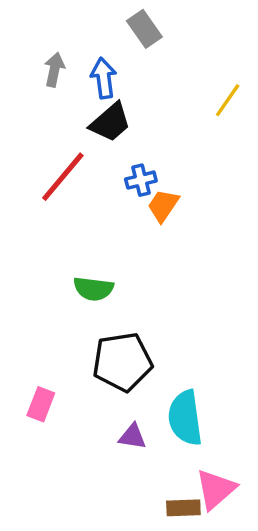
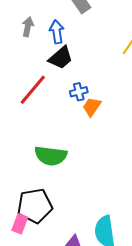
green semicircle: (93, 289) -> (51, 156), size x1.4
black pentagon: (122, 362) -> (35, 206), moved

